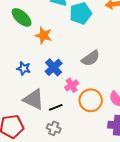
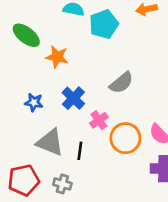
black line: (56, 107) -> (80, 151), turned -56
gray cross: (54, 128) -> (62, 184), moved

